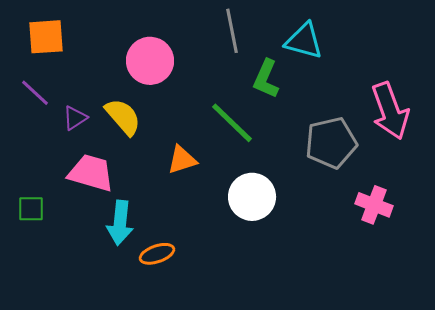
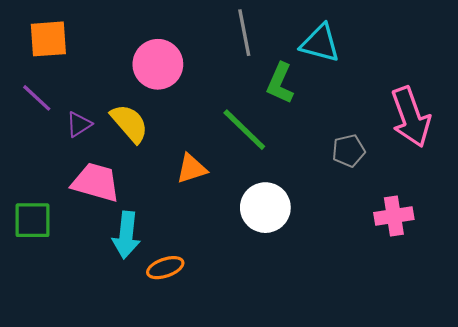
gray pentagon: (331, 143) -> (349, 151), size x0.6
pink cross: (374, 205) -> (394, 216), turned -30
green square: (31, 209) -> (33, 220), size x1.4

